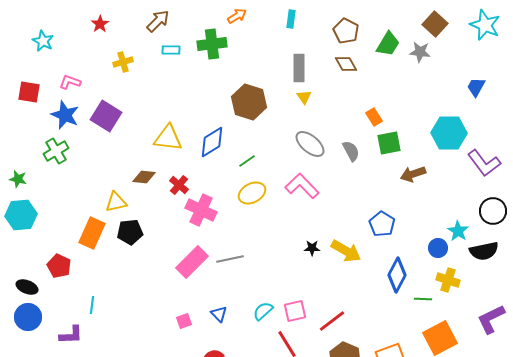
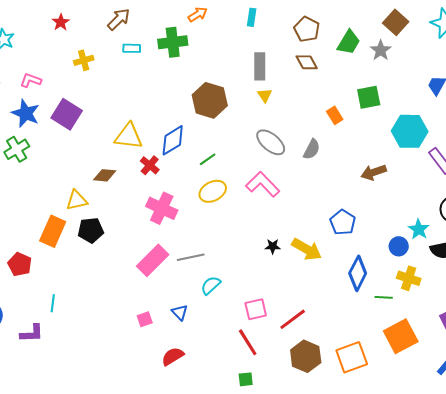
gray star: (420, 52) -> (381, 50), turned 30
green square: (389, 143) -> (369, 97), moved
gray semicircle: (351, 151) -> (312, 149), turned 55
red cross: (179, 185) -> (150, 165), moved
cyan semicircle: (263, 311) -> (211, 285), moved

